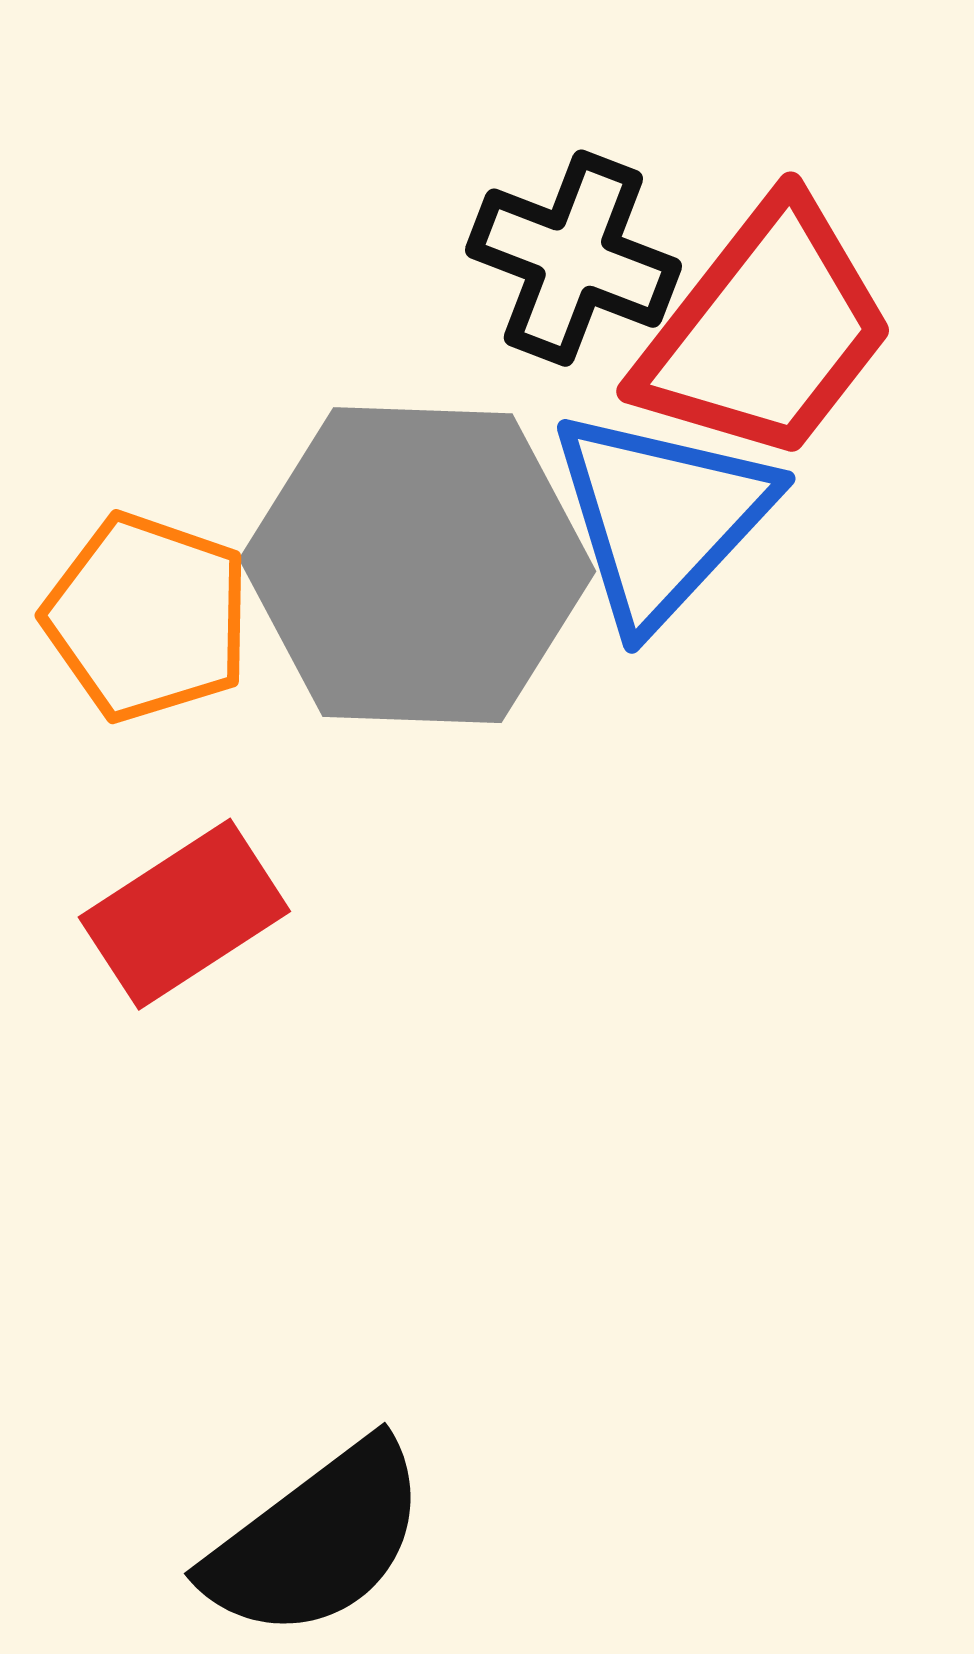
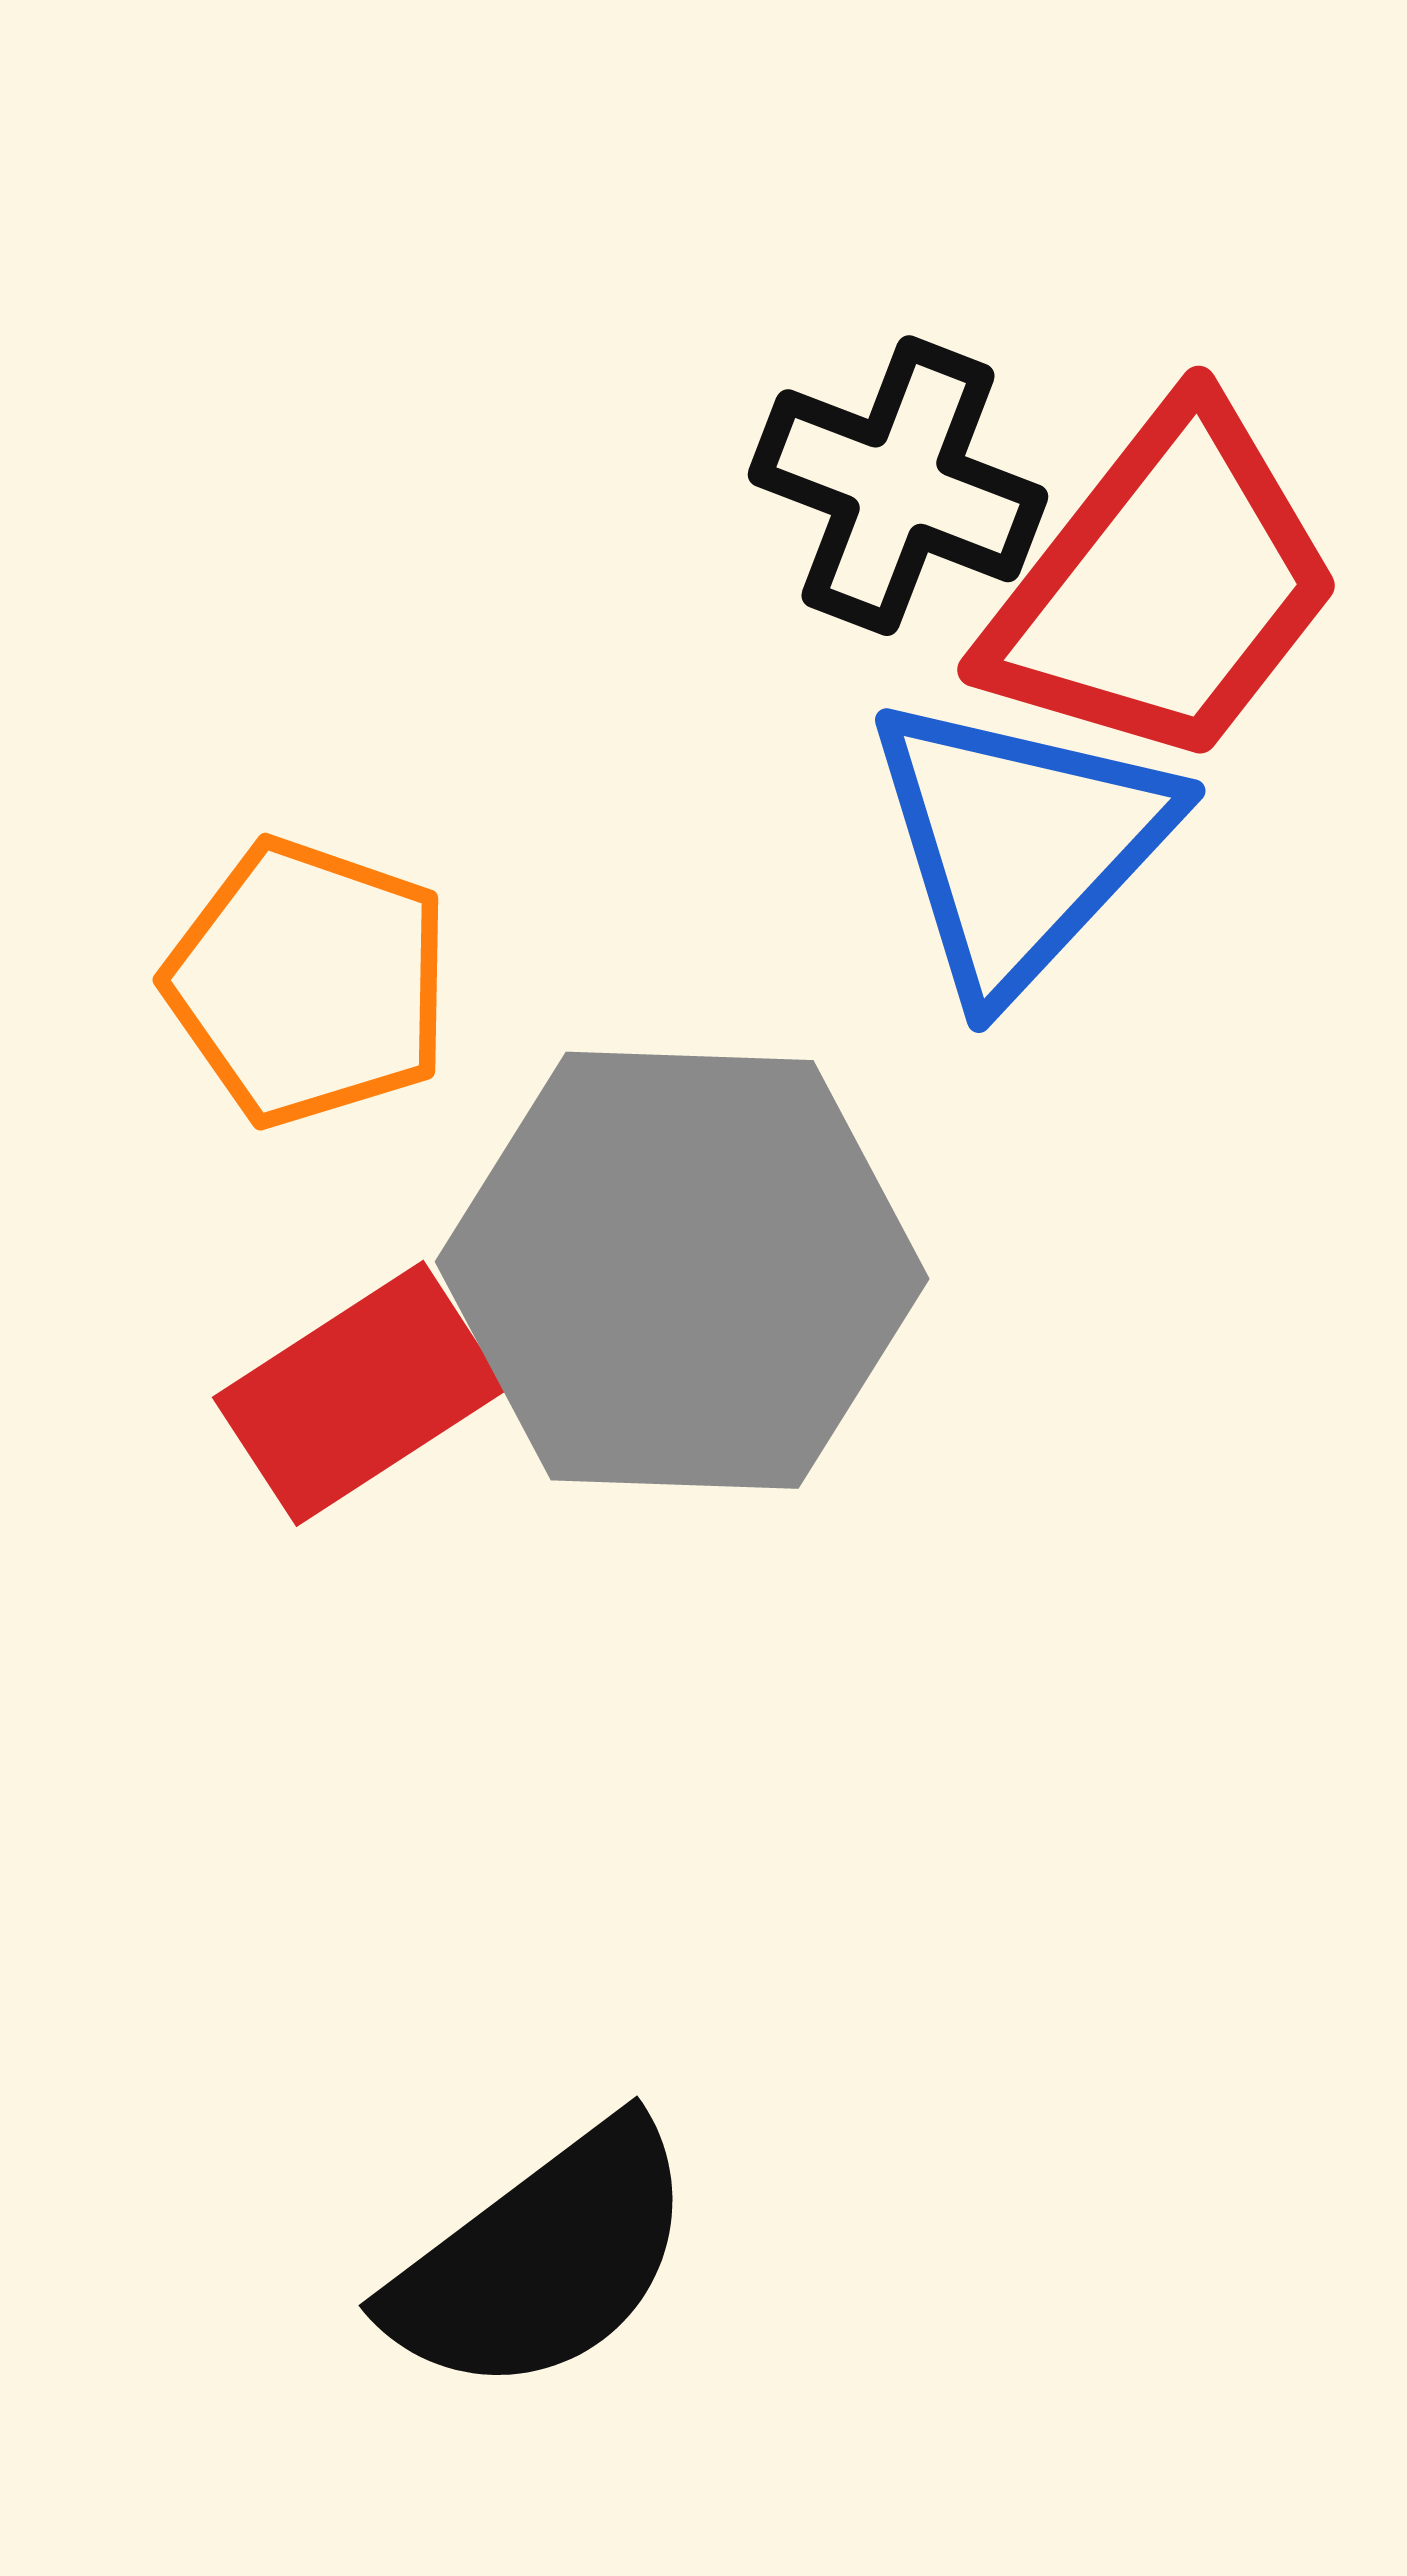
gray hexagon: (417, 565) -> (682, 1270), moved

